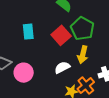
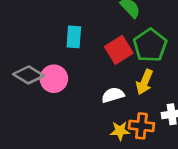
pink circle: (24, 73) -> (54, 79), moved
orange cross: (86, 86) -> (141, 126), turned 36

